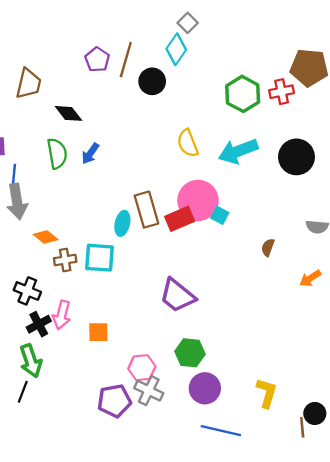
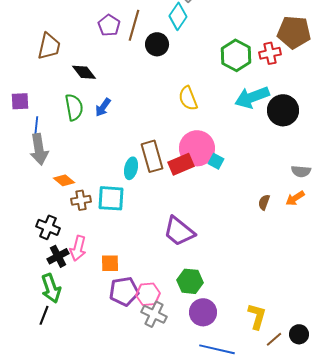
cyan arrow: (238, 151) -> (252, 97), moved
brown semicircle: (268, 247) -> (264, 202), moved
orange arrow: (310, 278) -> (295, 198), moved
purple pentagon: (114, 401) -> (124, 291), moved
brown line: (302, 427) -> (274, 339), moved, turned 54

